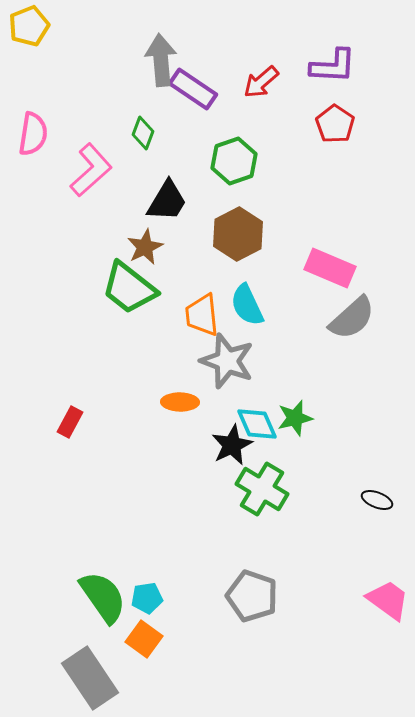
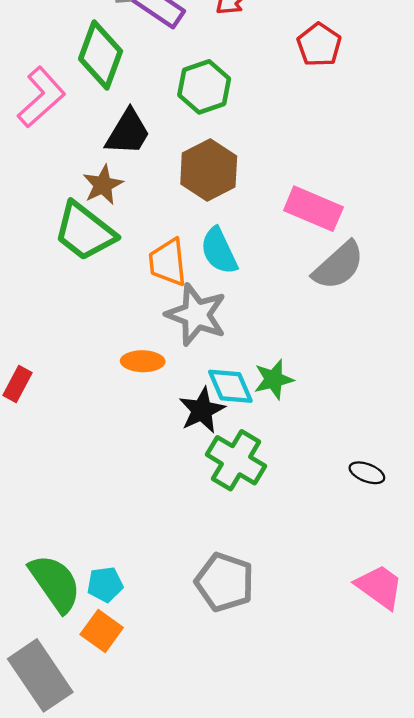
green diamond: (143, 133) -> (101, 55), size x1.8

